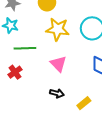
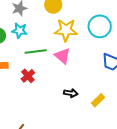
pink triangle: (58, 64) -> (62, 56), moved

